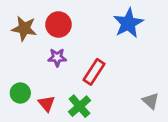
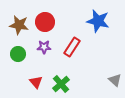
blue star: (128, 23) -> (98, 21), turned -30
red rectangle: (94, 72) -> (72, 47), moved
green circle: (20, 93) -> (18, 54), moved

